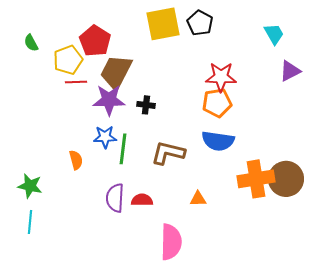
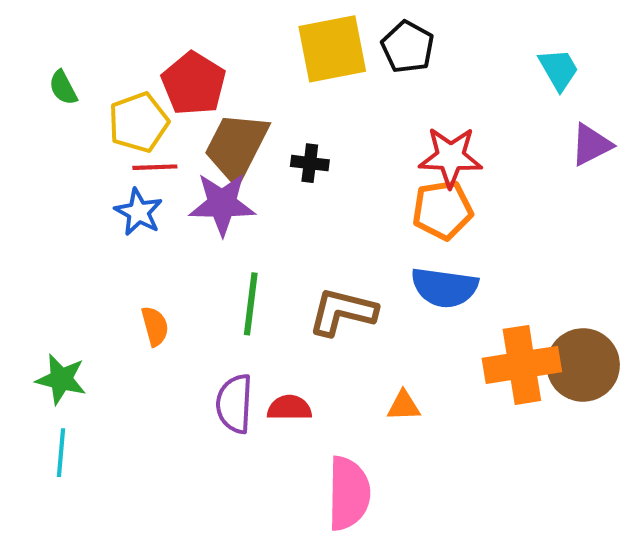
black cross: (146, 105) -> (310, 163), moved
blue star: (105, 137) -> (139, 212), moved, turned 30

